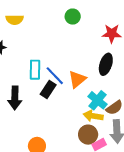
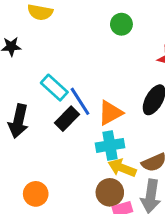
cyan rectangle: (35, 70) -> (54, 88), turned -60
cyan cross: (98, 100) -> (110, 145), moved, turned 30

